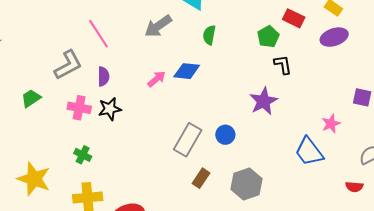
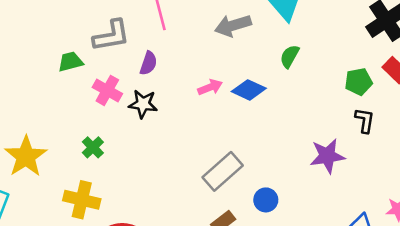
green trapezoid: (31, 98) -> (71, 62), moved
blue circle: (225, 135) -> (266, 200), moved

